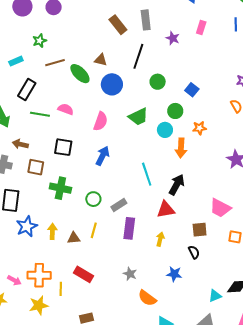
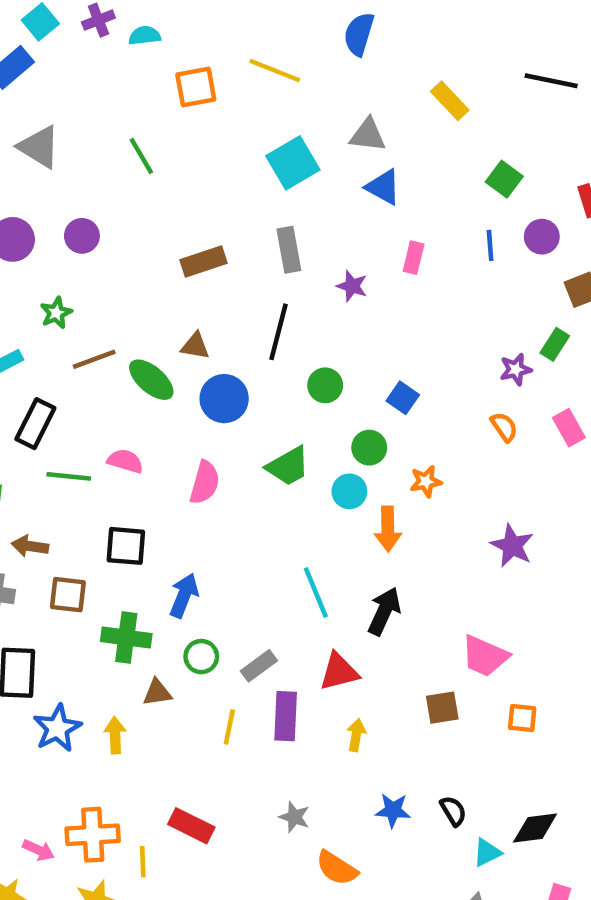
brown rectangle: (118, 25) -> (204, 261), moved, turned -66
blue arrow: (103, 156) -> (184, 595), moved
red triangle: (166, 210) -> (339, 672), moved
yellow line: (94, 230) -> (229, 727), moved
brown triangle: (74, 238) -> (157, 692), moved
black semicircle: (194, 252) -> (453, 811), moved

